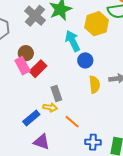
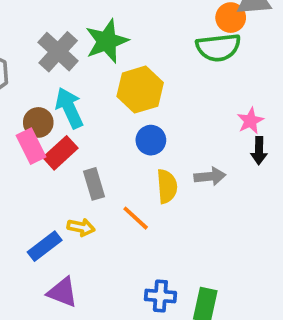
yellow hexagon: (97, 24) -> (140, 90), moved
cyan arrow: (73, 41) -> (69, 108), moved
gray rectangle: (56, 94) -> (94, 184), moved
orange line: (72, 122) -> (136, 218), moved

